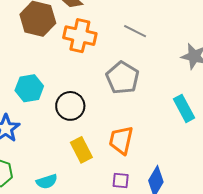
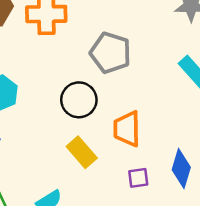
black circle: (70, 106) -> (79, 100), moved

